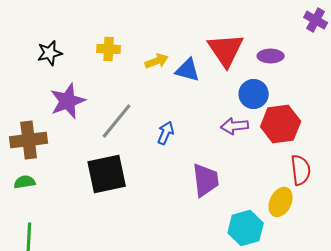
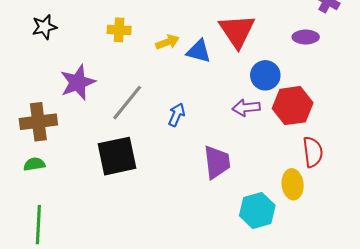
black star: (50, 53) -> (44, 27), moved
purple ellipse: (271, 56) -> (306, 37), moved
yellow ellipse: (281, 202) -> (293, 184), turned -32

